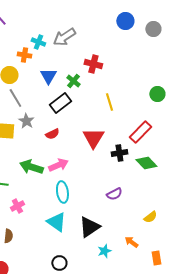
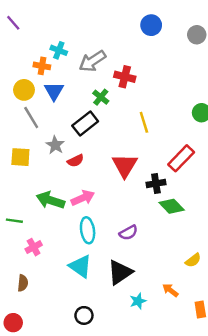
blue circle: (125, 21) -> (151, 25), moved
gray arrow: (64, 37) -> (92, 61), moved
blue triangle: (48, 76) -> (54, 91), moved
gray star: (26, 121) -> (55, 145), moved
green diamond: (146, 163) -> (172, 206), moved
purple semicircle: (114, 194) -> (128, 233), moved

